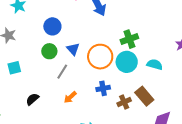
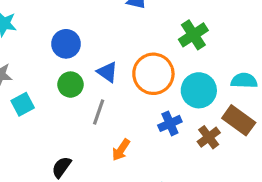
cyan circle: (127, 62) -> (199, 90), moved
cyan semicircle: (155, 64) -> (244, 81), moved
cyan square: (14, 68) -> (23, 104), moved

